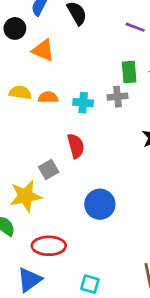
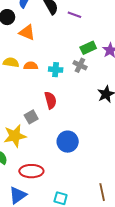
purple line: (135, 27) -> (74, 15), moved
green rectangle: (129, 72) -> (88, 48), turned 70
gray cross: (117, 97) -> (80, 65), turned 32

